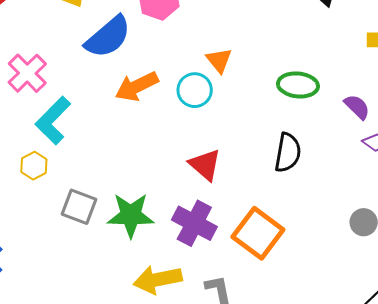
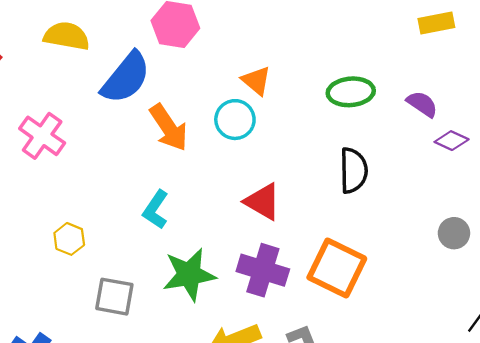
orange arrow: (137, 86) -> (169, 128), turned -87
cyan L-shape: (53, 120) -> (156, 210), moved, size x0.7
gray square: (79, 207) -> (114, 297), moved

